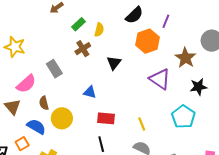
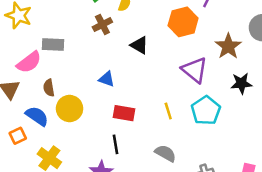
black triangle: (114, 63) -> (139, 45), turned -42
gray rectangle: (54, 69) -> (53, 45), moved, turned -60
cyan pentagon: (183, 117) -> (206, 111), moved
yellow line: (142, 124) -> (168, 111), moved

